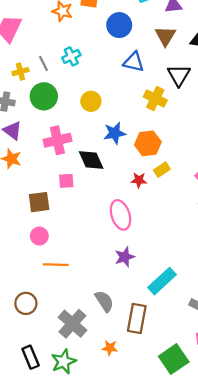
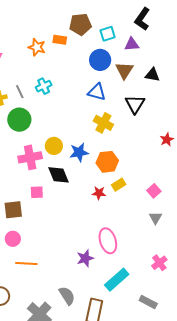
blue circle: (119, 25) -> (100, 60), moved
yellow cross: (155, 99) -> (103, 123), moved
yellow circle: (91, 101) -> (54, 146), moved
pink ellipse: (120, 215) -> (108, 241), moved

